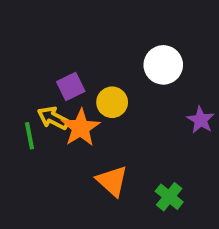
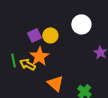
yellow circle: (112, 102) -> (50, 35), moved
yellow arrow: (53, 118) -> (27, 64), moved

